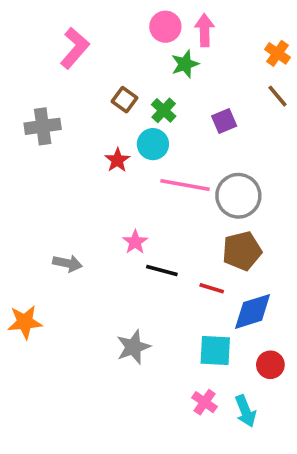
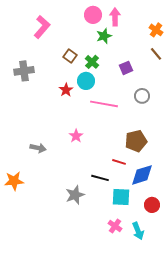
gray circle: (238, 196) -> (142, 96), moved, size x0.6
black line: (162, 270) -> (100, 178), moved

